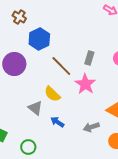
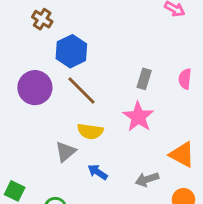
brown line: (61, 66) -> (82, 90), moved
yellow semicircle: (52, 94) -> (90, 131), turned -36
gray triangle: (35, 108) -> (66, 152), turned 42

